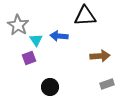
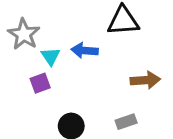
gray rectangle: (107, 84) -> (126, 122), moved

